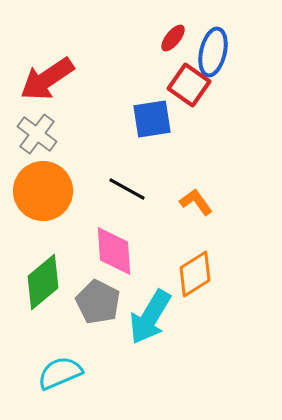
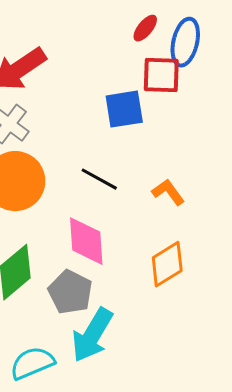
red square: (189, 85) -> (161, 75), turned -33
cyan arrow: (150, 317) -> (92, 335), moved

